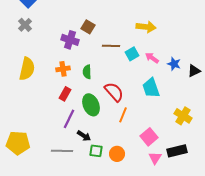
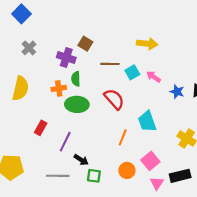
gray cross: (25, 25) -> (29, 48), moved
blue star: (174, 64) -> (177, 92), moved
green semicircle: (87, 72) -> (76, 79), moved
cyan trapezoid: (151, 88) -> (147, 121), moved
red semicircle: (114, 92) -> (114, 99), moved
red rectangle: (65, 94) -> (41, 128), moved
green ellipse: (91, 105) -> (77, 104), moved, turned -65
orange circle: (117, 154) -> (127, 170), moved

